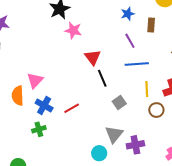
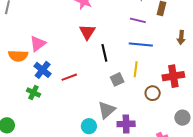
purple line: (130, 41) -> (138, 20), turned -56
red triangle: (93, 57) -> (87, 32), moved
yellow line: (147, 89) -> (136, 69), moved
orange semicircle: (18, 96) -> (18, 56), turned -96
green cross: (39, 129) -> (33, 93), turned 32

